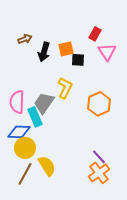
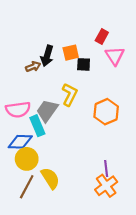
brown arrow: (25, 39) -> (33, 67), moved
pink semicircle: (17, 102) -> (18, 110), turned -100
purple line: (99, 157) -> (106, 169), turned 35

